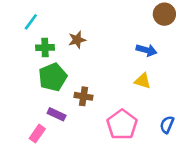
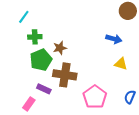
brown star: (77, 40) -> (60, 48), moved
yellow triangle: (143, 81) -> (121, 64), moved
brown cross: (83, 96) -> (65, 75), size x1.6

